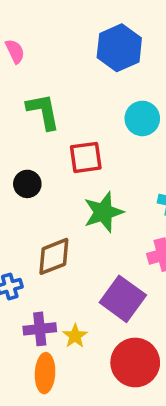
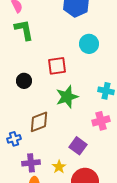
green L-shape: (43, 111) -> (24, 30), moved
purple square: (123, 299) -> (78, 146), size x0.7
yellow star: (75, 336) -> (59, 167), moved

